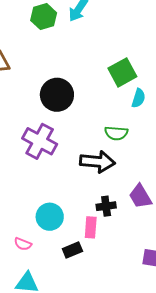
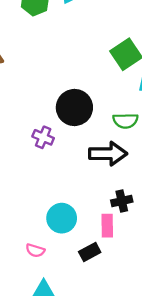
black circle: (57, 95) -> (74, 108), moved
purple cross: (40, 141) -> (43, 137), size x0.6

